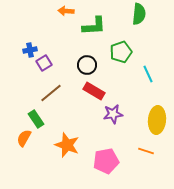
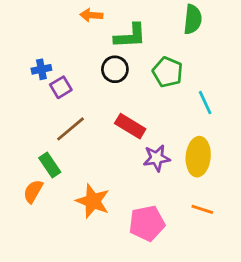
green pentagon: (121, 52) -> (168, 72), turned -30
black circle: (87, 65) -> (115, 69), moved
yellow ellipse: (157, 120) -> (198, 157), moved

